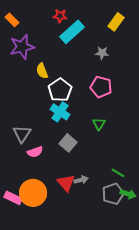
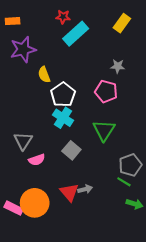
orange rectangle: (12, 20) -> (13, 21), turned -48
gray star: (102, 53) -> (118, 66), moved
green triangle: (99, 124) -> (104, 130), size x1.6
gray pentagon: (113, 194) -> (130, 165), moved

